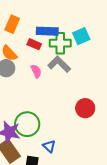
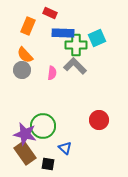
red rectangle: (34, 44) -> (50, 13), moved
pink semicircle: (36, 71) -> (52, 73), turned 32
red circle: (85, 108) -> (99, 120), moved

